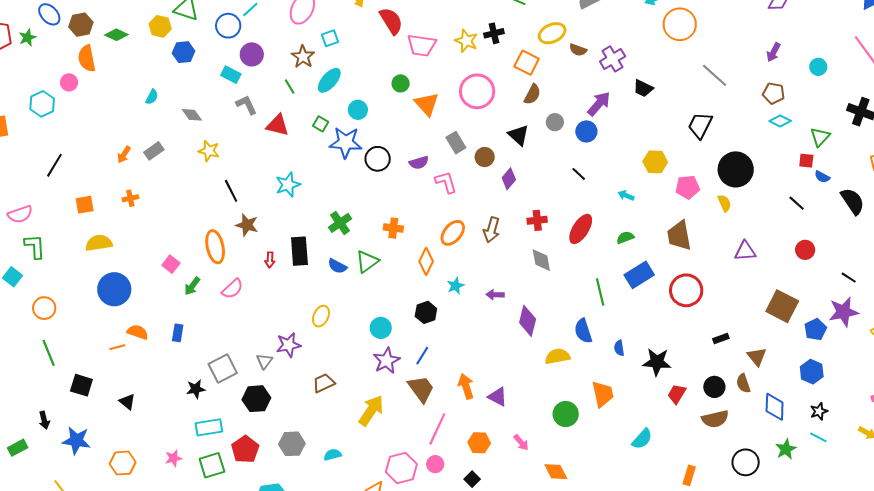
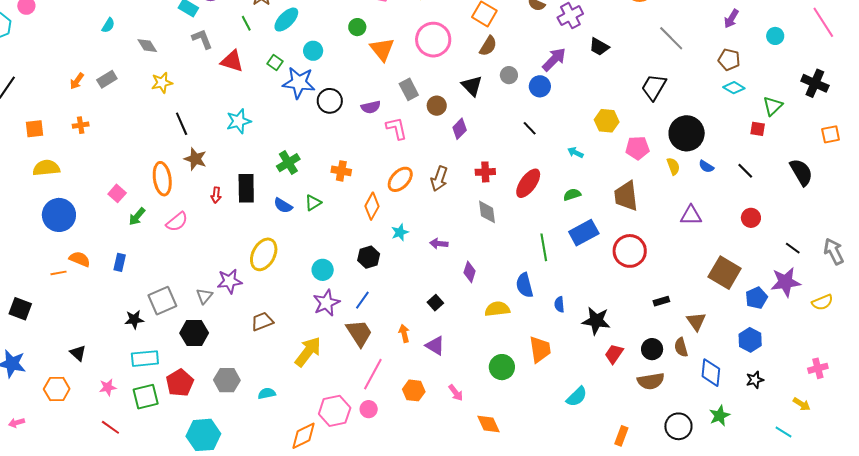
yellow star: (209, 151) -> (162, 83), turned -30
blue semicircle: (822, 177) -> (706, 166), moved
green triangle: (367, 262) -> (313, 203), size x0.7
yellow ellipse: (321, 316) -> (264, 254), size x1.5
purple diamond: (528, 321) -> (470, 272), size x0.7
orange arrow: (466, 386) -> (404, 333), size x0.7
black triangle: (127, 402) -> (78, 353), moved
cyan line: (818, 437) -> (783, 432), moved
black square: (472, 479) -> (435, 303), moved

